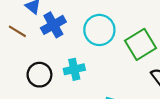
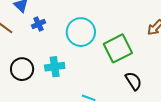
blue cross: (53, 25) -> (39, 24), size x0.6

